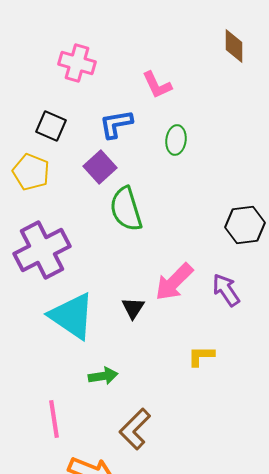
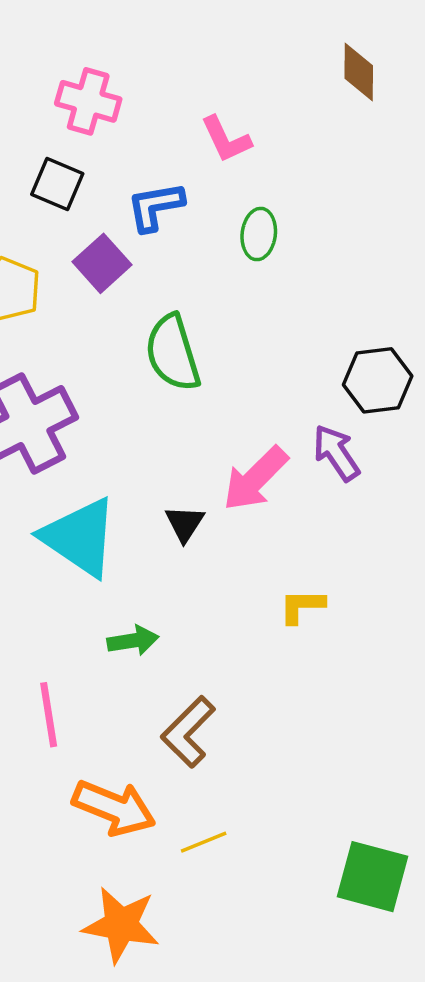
black square: (51, 126) -> (57, 184), moved
purple square: (100, 167) -> (102, 263), moved
purple arrow: (226, 290) -> (336, 453), moved

